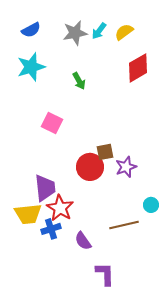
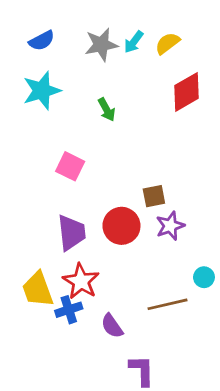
brown square: (105, 152) -> (154, 196), moved
purple trapezoid: (45, 188) -> (71, 233), moved
yellow trapezoid: (28, 214) -> (38, 289), turned 76

